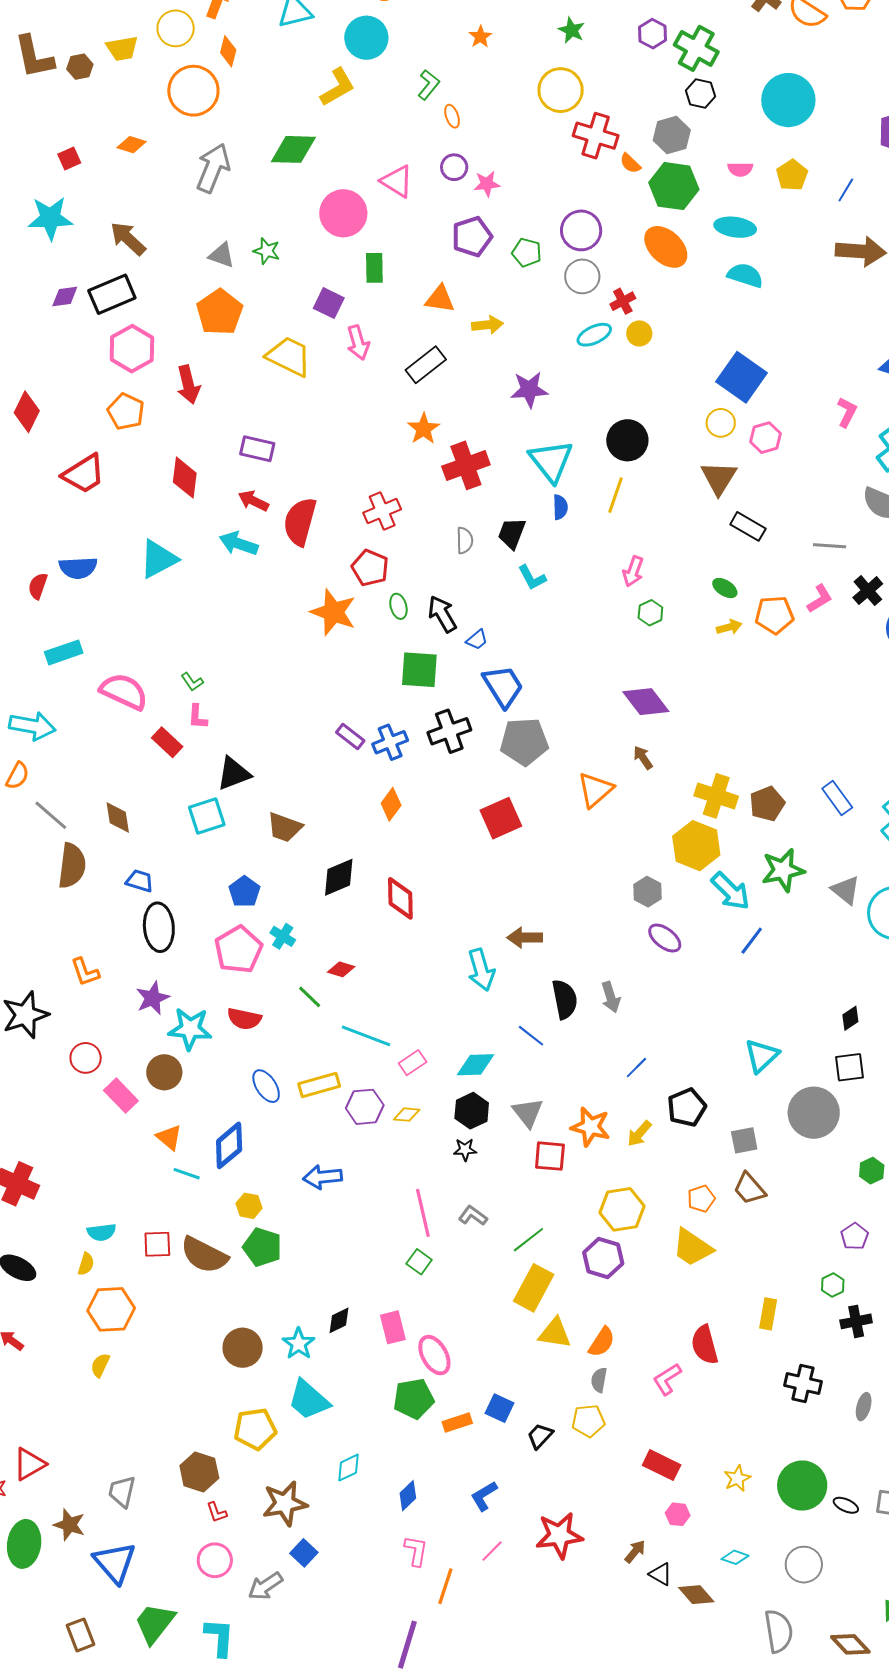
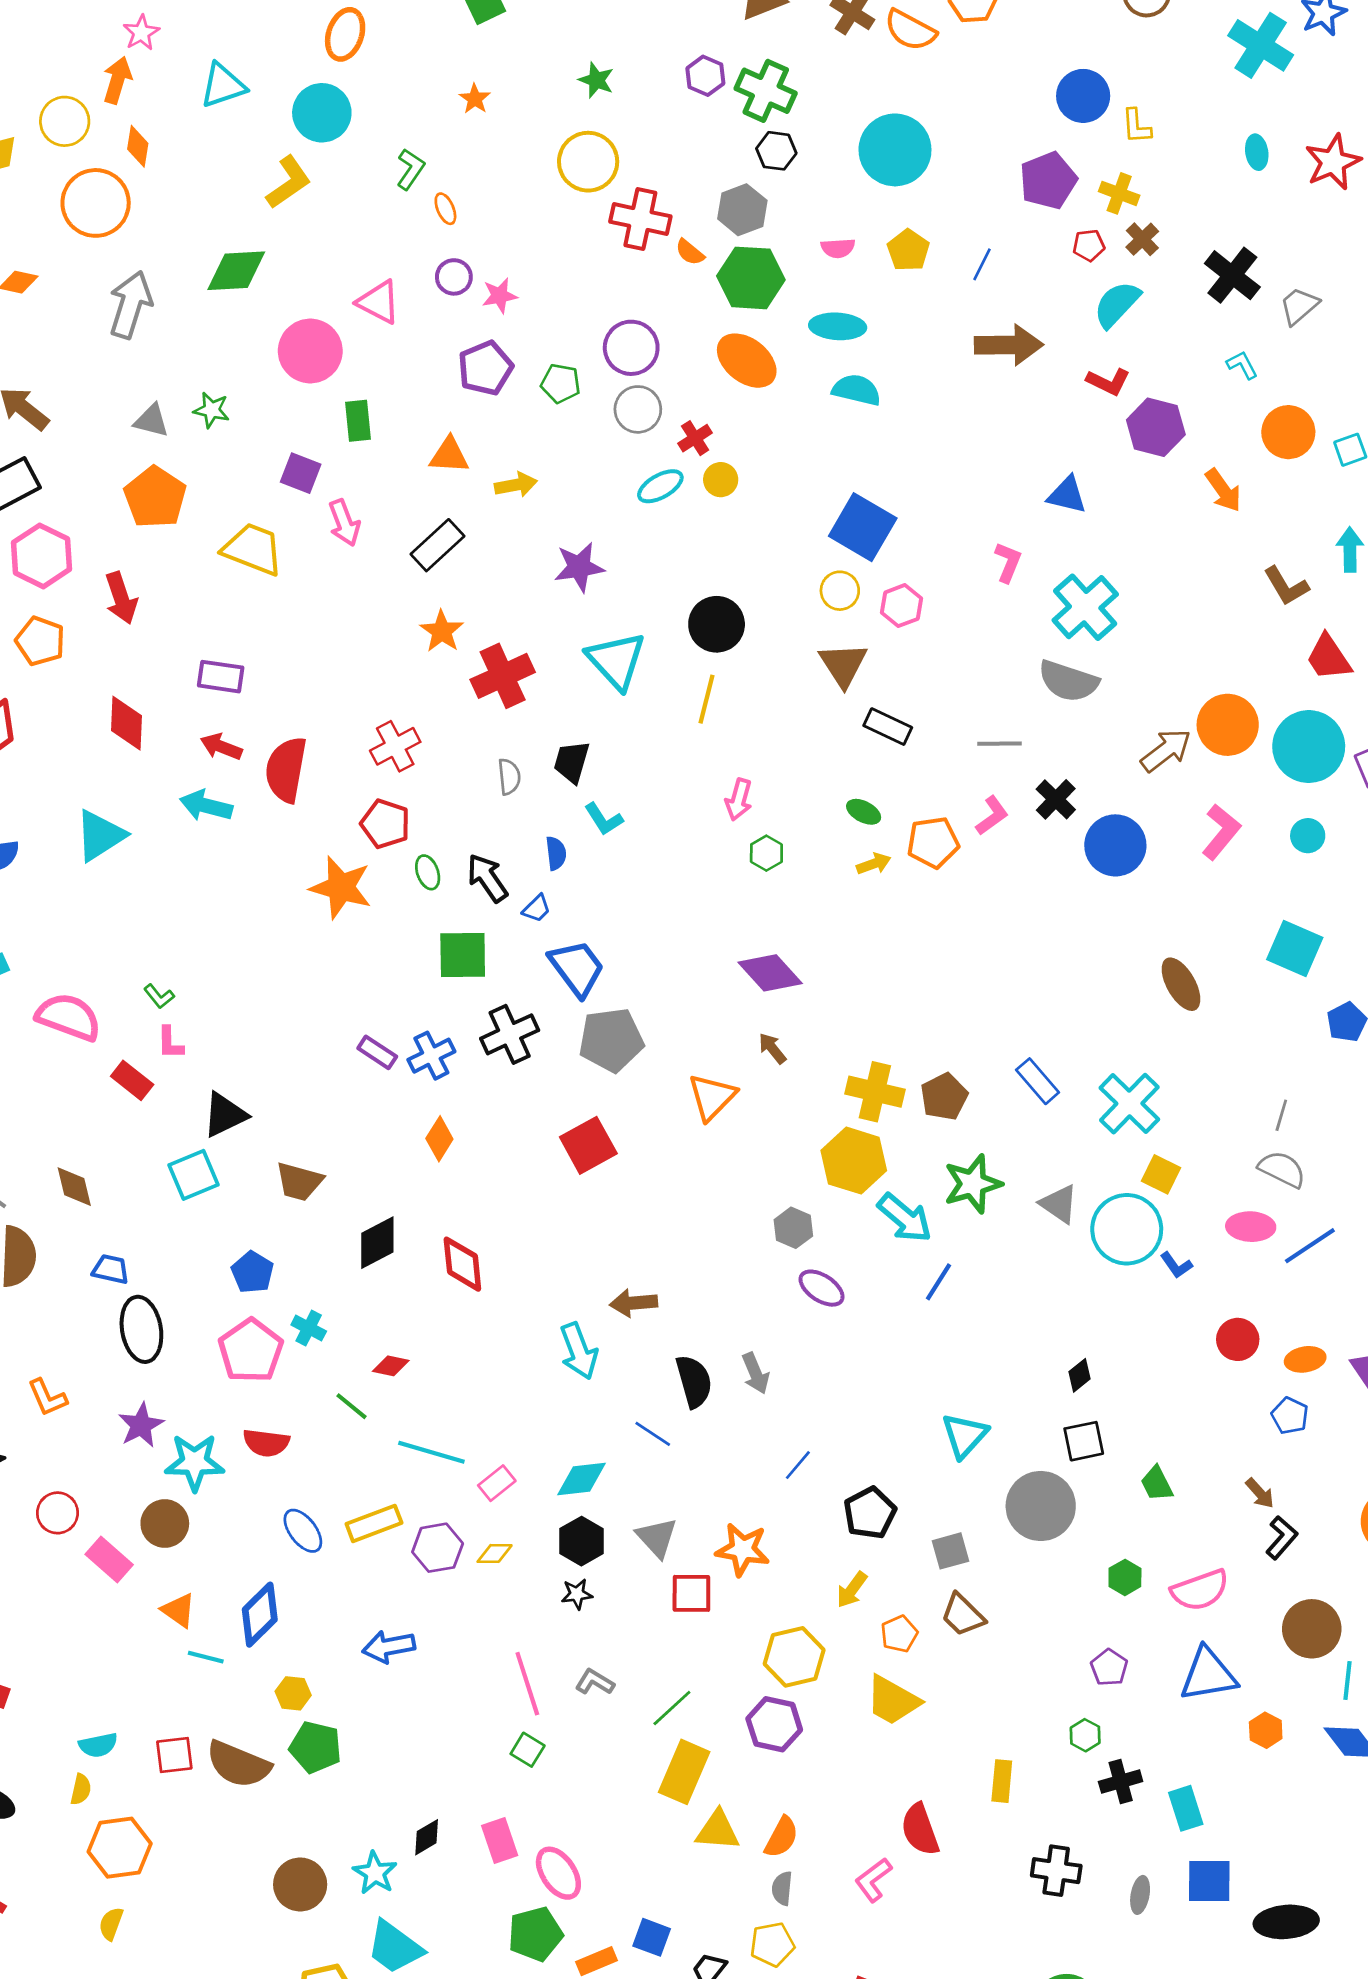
blue semicircle: (560, 507) -> (556, 853), moved
yellow arrow: (639, 1134) -> (852, 1590), moved

